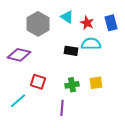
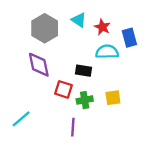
blue rectangle: (111, 23) -> (129, 38), moved
black rectangle: (71, 51) -> (84, 71), moved
purple diamond: (19, 55) -> (39, 65), moved, turned 65
red square: (38, 82) -> (63, 89), moved

